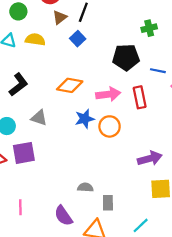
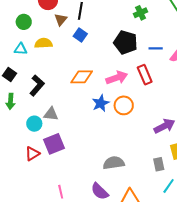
black pentagon: (126, 57) -> (126, 42), turned 30
gray triangle: (39, 118) -> (51, 114), moved
gray semicircle: (85, 187) -> (114, 163), size x1.5
gray rectangle: (108, 203) -> (159, 164), moved

